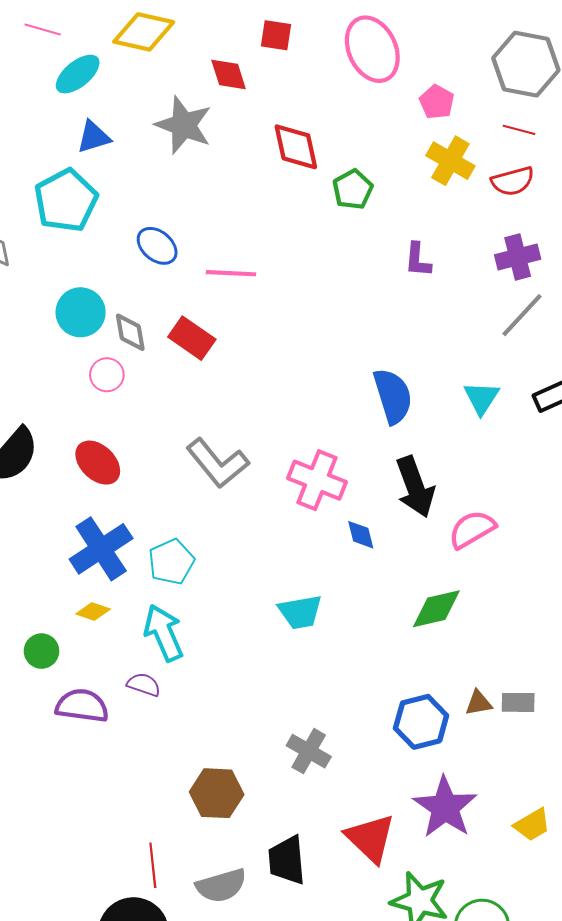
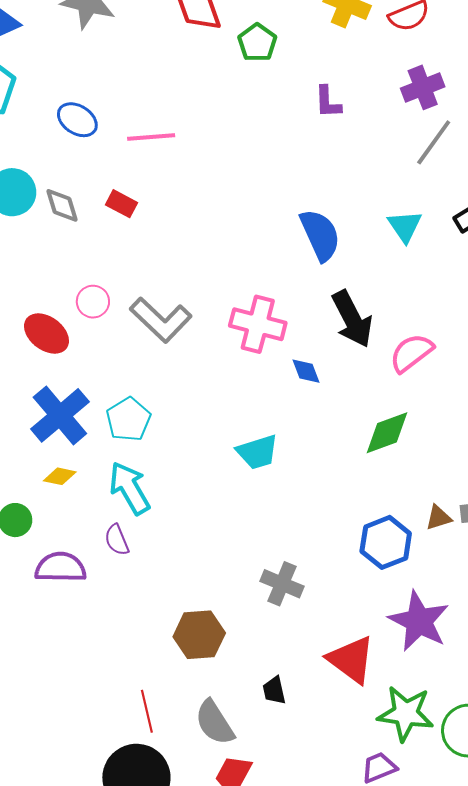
red rectangle: (192, 338) -> (121, 204), size x0.7
pink circle: (107, 375) -> (93, 302), moved
purple semicircle: (144, 685) -> (117, 540), turned -124
black trapezoid: (287, 860) -> (274, 690), size x0.6
gray semicircle: (221, 886) -> (215, 722), turned 81

